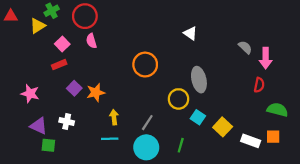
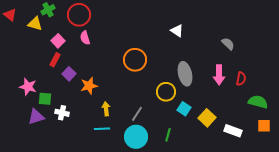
red triangle: (11, 16) -> (10, 15), turned 40
yellow triangle: (38, 26) -> (35, 24), turned 49
pink arrow: (266, 58) -> (219, 75), moved
red rectangle: (59, 65) -> (55, 60), turned -40
purple square: (74, 88) -> (69, 74), moved
purple triangle: (39, 126) -> (36, 117), turned -42
orange square: (273, 137) -> (264, 126), moved
green square: (48, 145) -> (45, 99), moved

